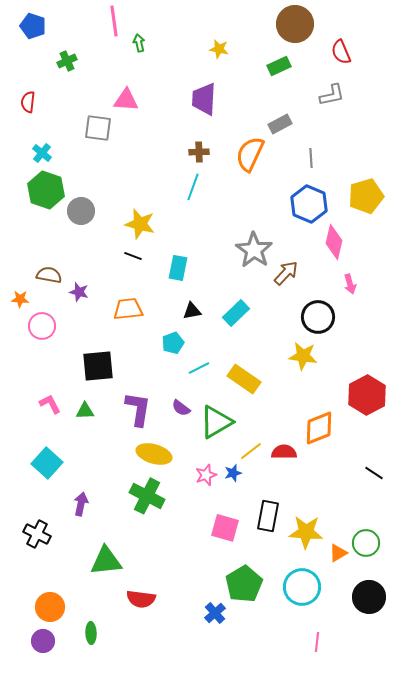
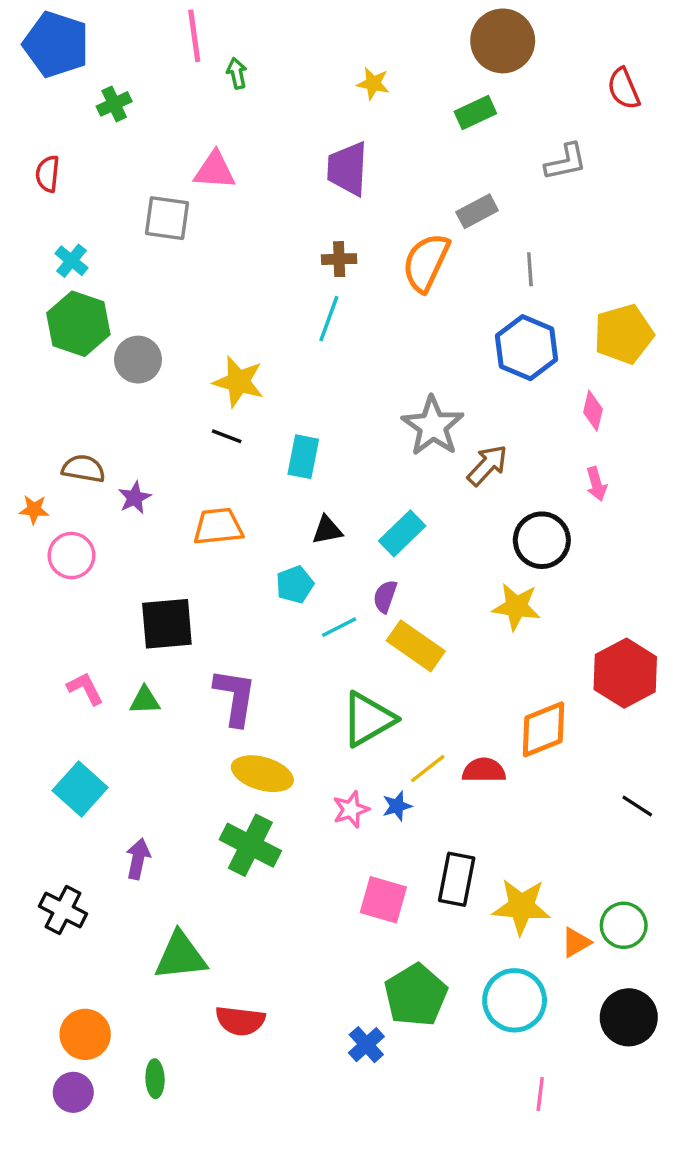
blue pentagon: (33, 26) -> (56, 44), size x1.5
red semicircle: (341, 52) -> (624, 89), moved
pink diamond: (334, 242) -> (593, 411), moved, size x0.7
purple star: (79, 292) -> (135, 498), turned 30
purple semicircle: (181, 408) -> (385, 596), moved, turned 72

